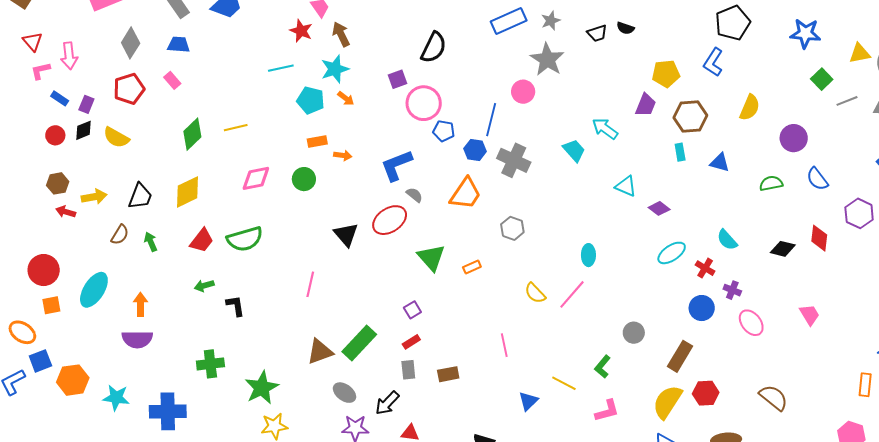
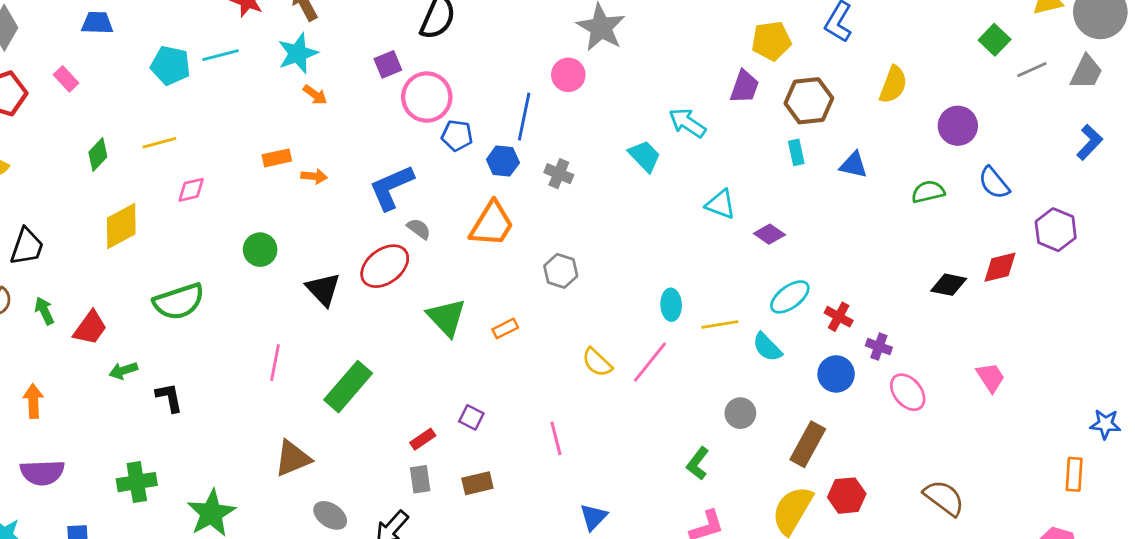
blue trapezoid: (179, 45) -> (97, 23), moved
cyan pentagon: (311, 100) -> (170, 65), moved
green diamond: (192, 134) -> (98, 155), size x0.7
gray cross: (514, 160) -> (559, 174), size x0.6
pink diamond: (256, 178) -> (191, 190), moved, size x0.7
green circle: (304, 179) -> (260, 250), moved
yellow diamond: (187, 192) -> (121, 226), moved
red diamond: (819, 238) -> (1000, 267), turned 72
cyan semicircle: (727, 240) -> (767, 347), moved
red trapezoid: (202, 241) -> (90, 328), moved
purple square: (412, 310) -> (471, 417), moved, turned -30
purple semicircle: (137, 339) -> (42, 473), moved
green rectangle: (359, 343) -> (348, 387), moved
yellow line: (564, 383) -> (720, 324), moved, turned -35

